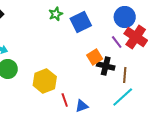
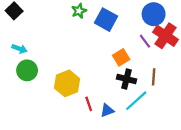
blue square: (81, 22) -> (106, 20), turned -35
black cross: (106, 66) -> (127, 79), moved
cyan line: (123, 97) -> (136, 101), moved

